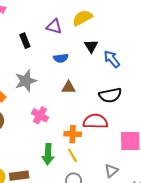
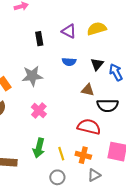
black triangle: (91, 46) -> (97, 64), moved
brown triangle: (68, 87) -> (88, 90), moved
orange cross: (73, 134) -> (83, 155), moved

